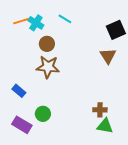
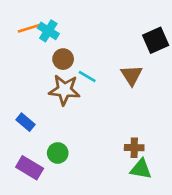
cyan line: (65, 19) -> (87, 76), moved
brown triangle: (108, 56) -> (132, 75), moved

